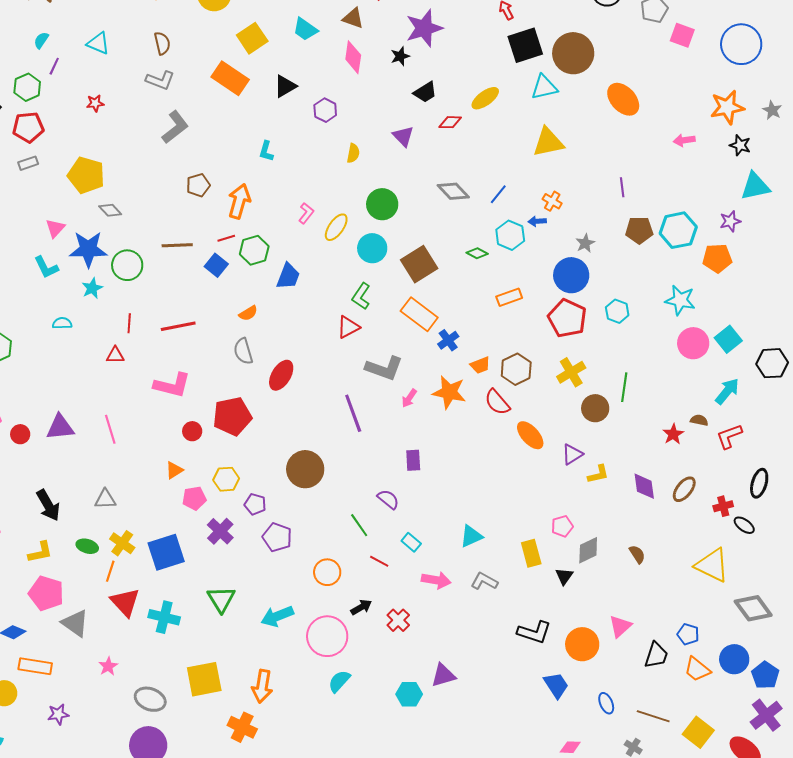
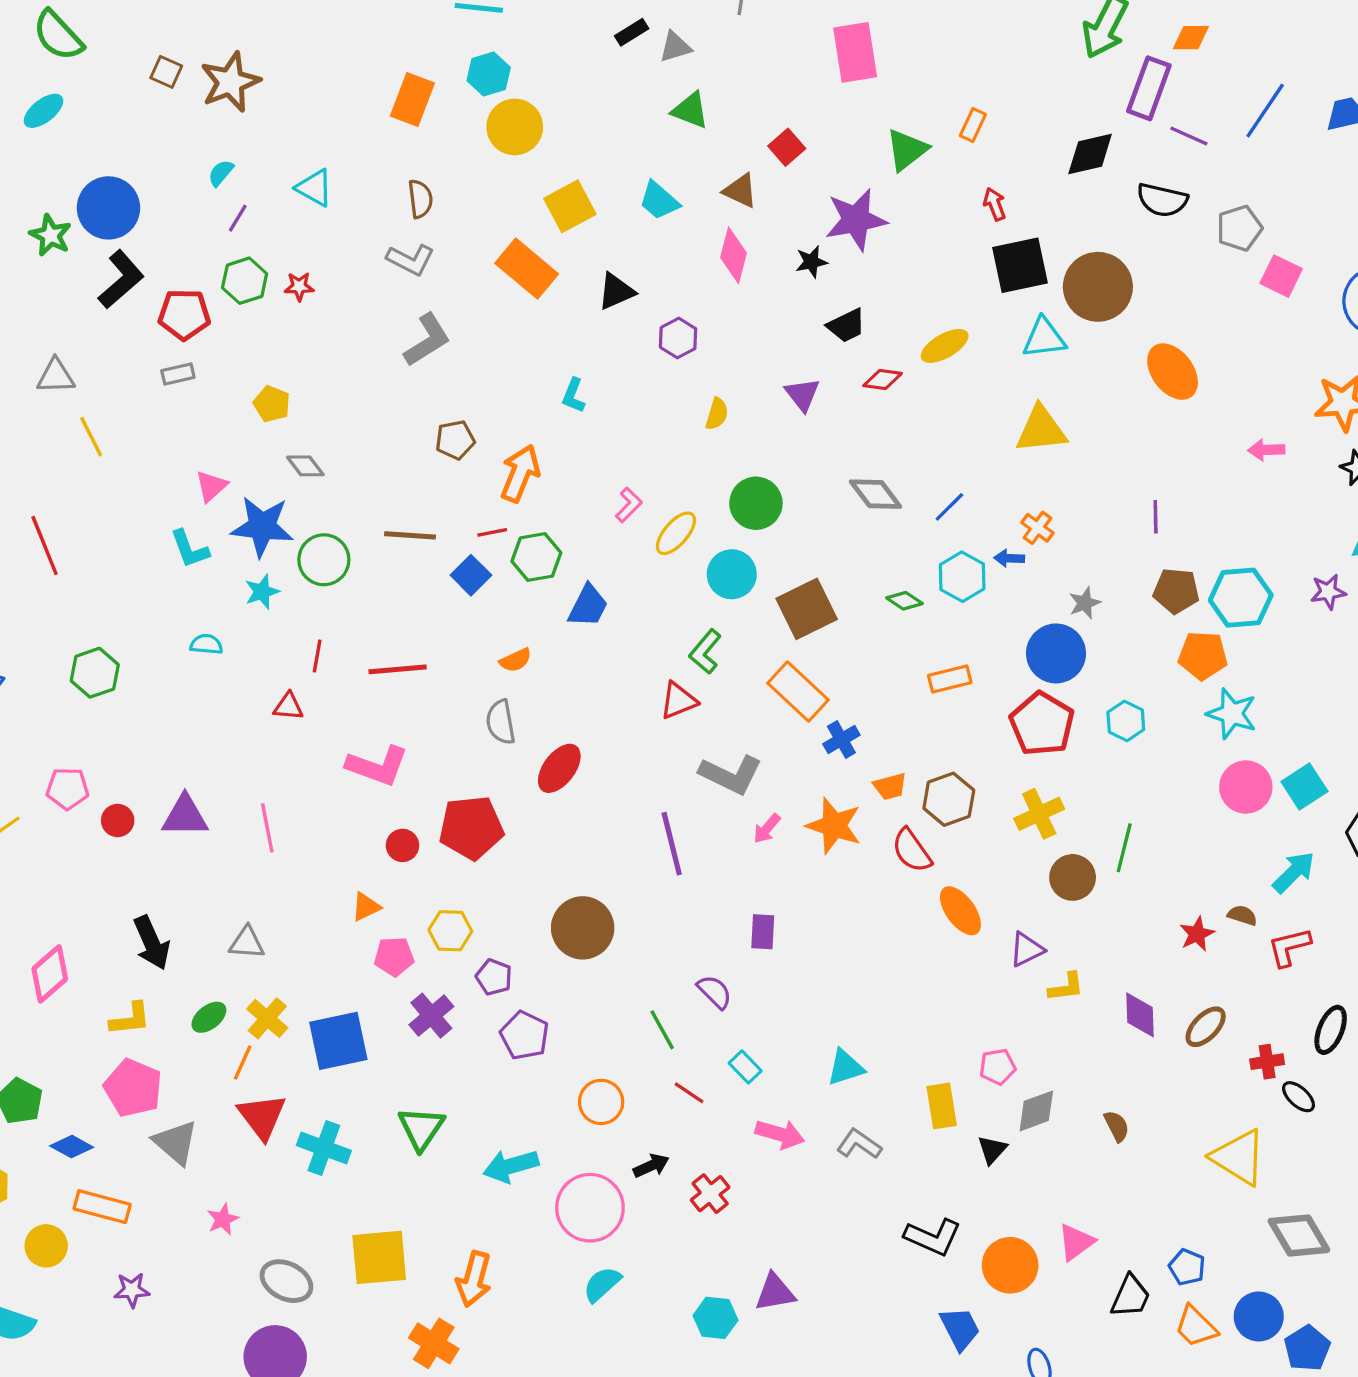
green hexagon: (27, 87) -> (245, 281), moved
yellow pentagon: (86, 175) -> (272, 404), size x0.6
orange pentagon: (717, 258) -> (1203, 655), moved
green ellipse: (87, 546) -> (209, 1017), turned -60

